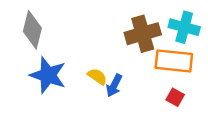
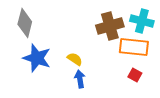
blue arrow: (114, 86) -> (80, 79), moved, turned 144

